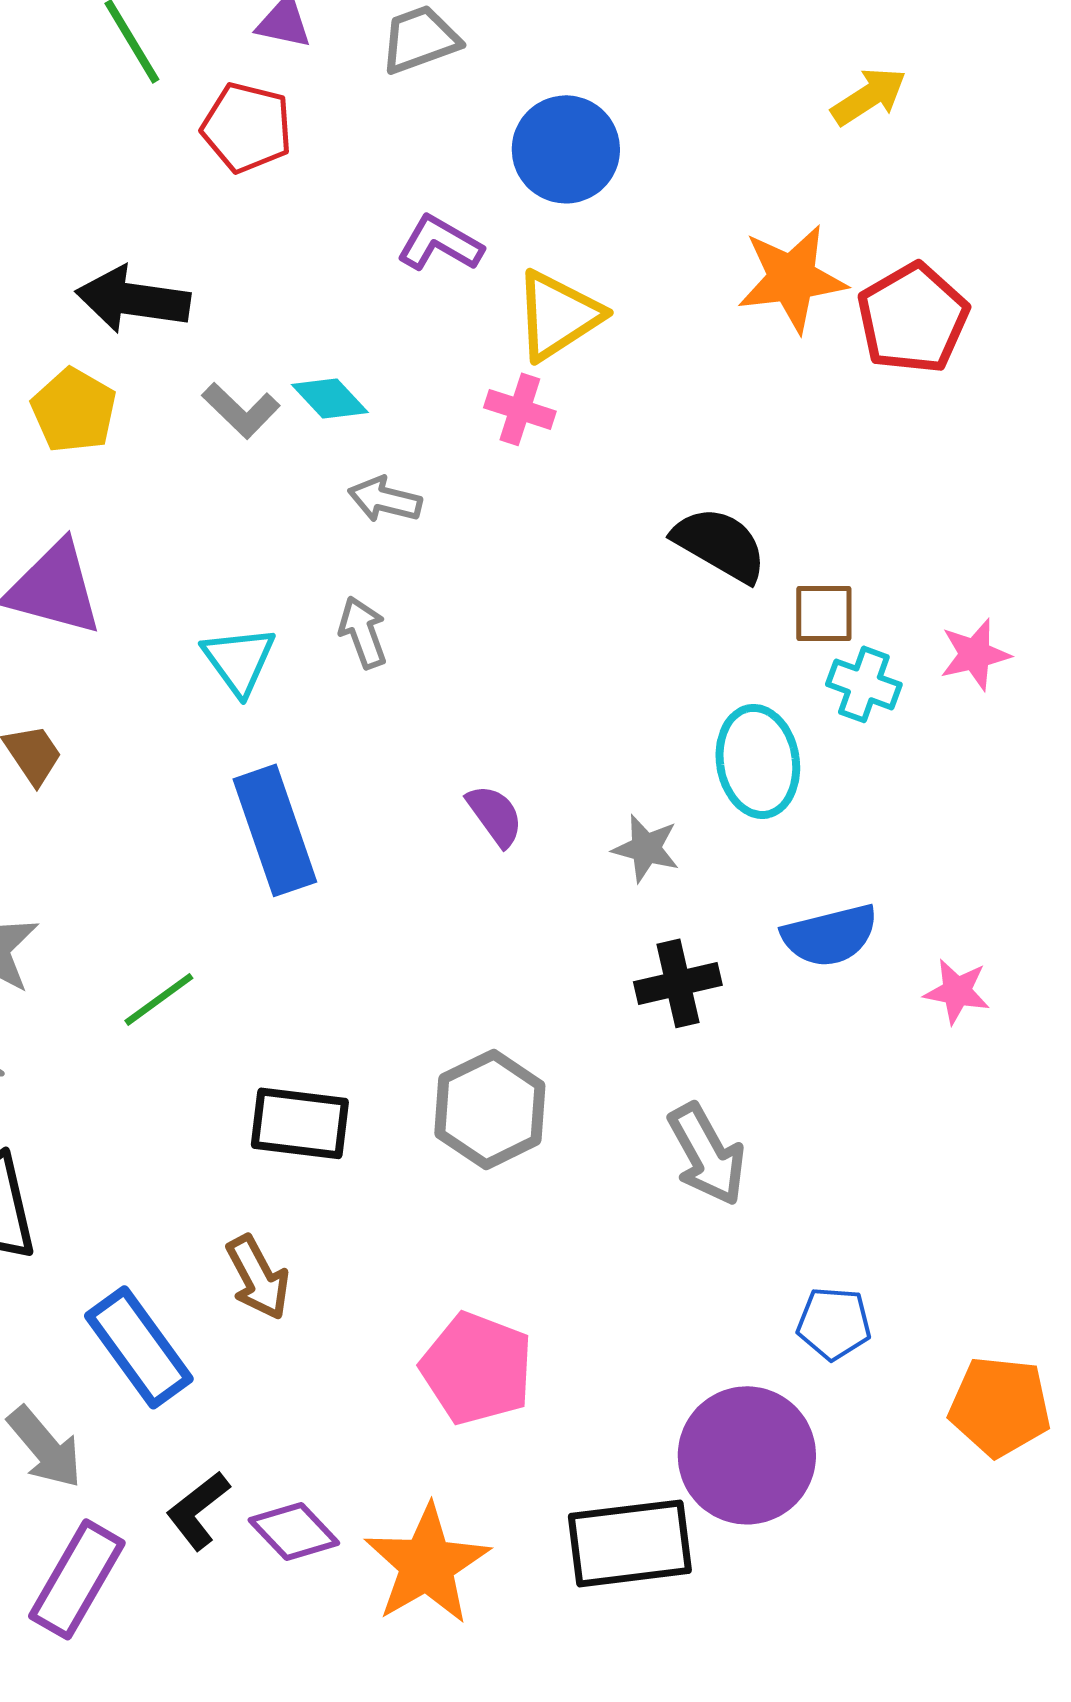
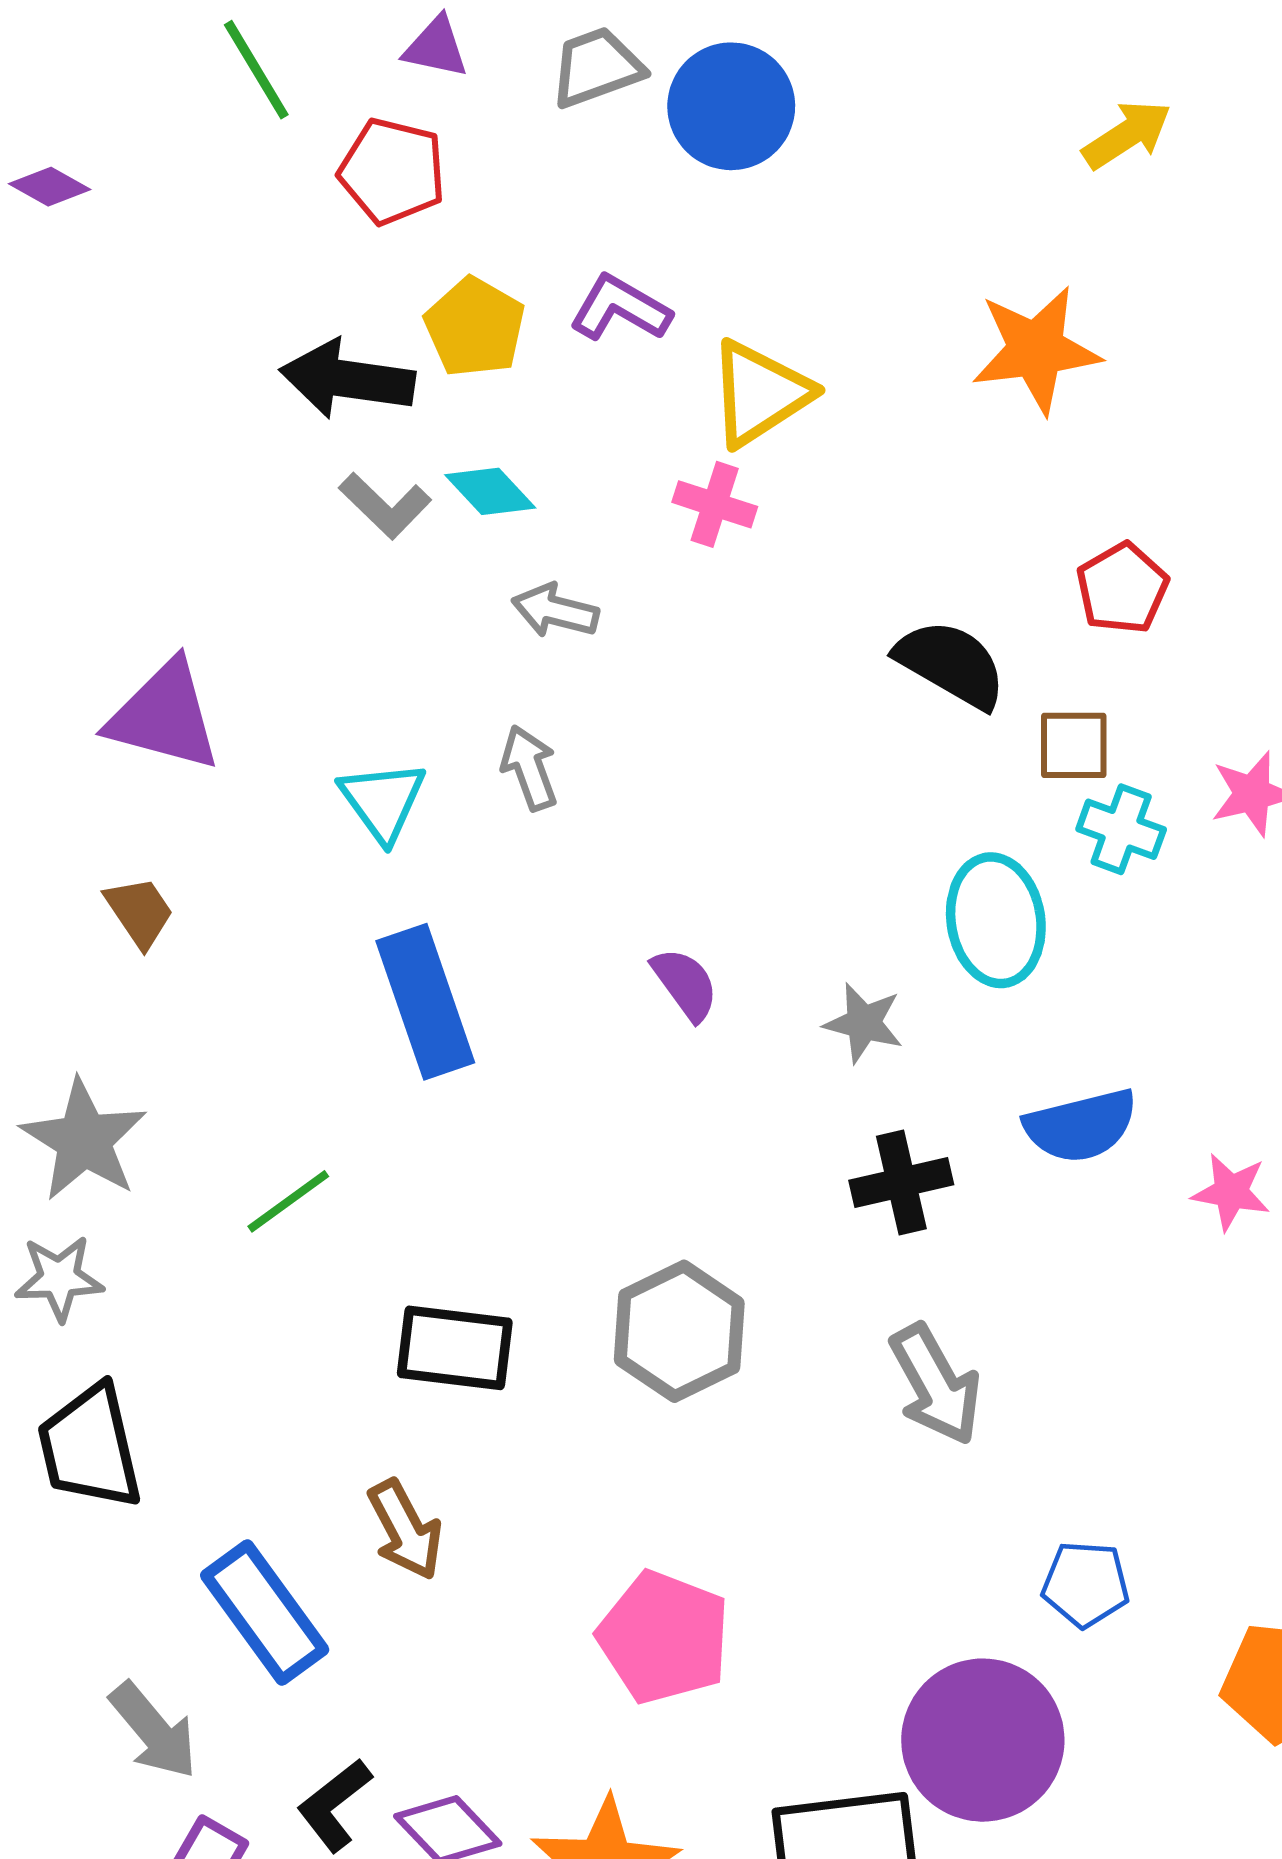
blue circle: (566, 149) -> (731, 106), moved
black arrow: (133, 299) -> (347, 379), moved
red pentagon: (913, 318) -> (1122, 588), moved, size x0.7
yellow pentagon: (74, 410) -> (475, 327), moved

